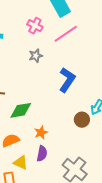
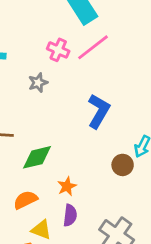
pink cross: (35, 26) -> (58, 50), moved
gray star: (36, 56) -> (38, 83), moved

